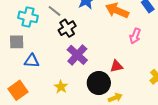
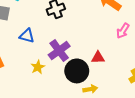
purple cross: (77, 55) -> (59, 51), moved
blue triangle: (32, 61) -> (27, 36), moved

